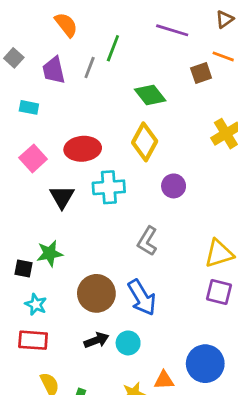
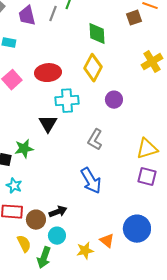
green diamond: (150, 95) -> (97, 34), turned 35
black triangle: (62, 197) -> (48, 124), moved
brown circle: (96, 293) -> (36, 220), moved, size x0.7
cyan circle: (128, 343) -> (57, 236), moved
orange triangle: (164, 380) -> (107, 241), turned 42

